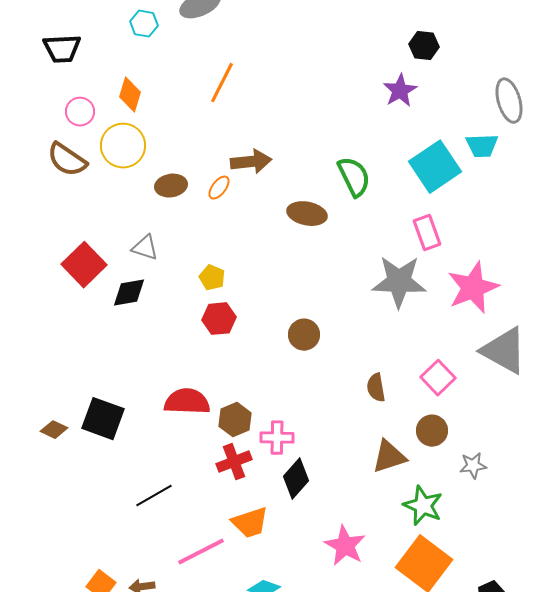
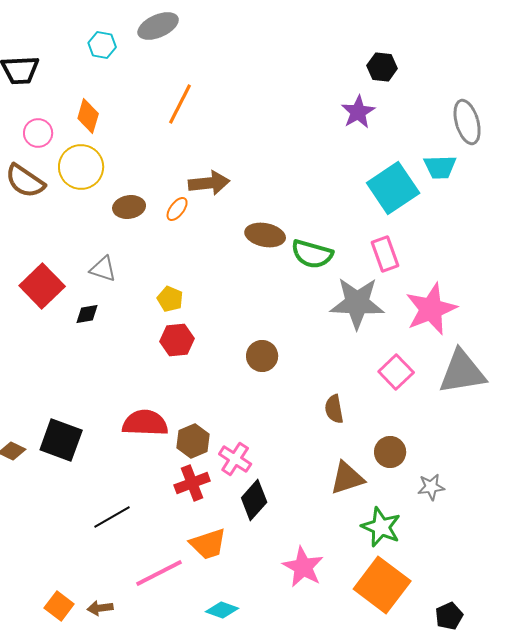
green semicircle: (354, 177) -> (312, 254), moved, turned 132
black diamond: (129, 293) -> (87, 314), size x0.7
gray triangle: (504, 351) -> (462, 372), turned -38
pink square: (438, 378) -> (396, 372), moved
pink cross: (277, 438) -> (235, 459), turned 32

